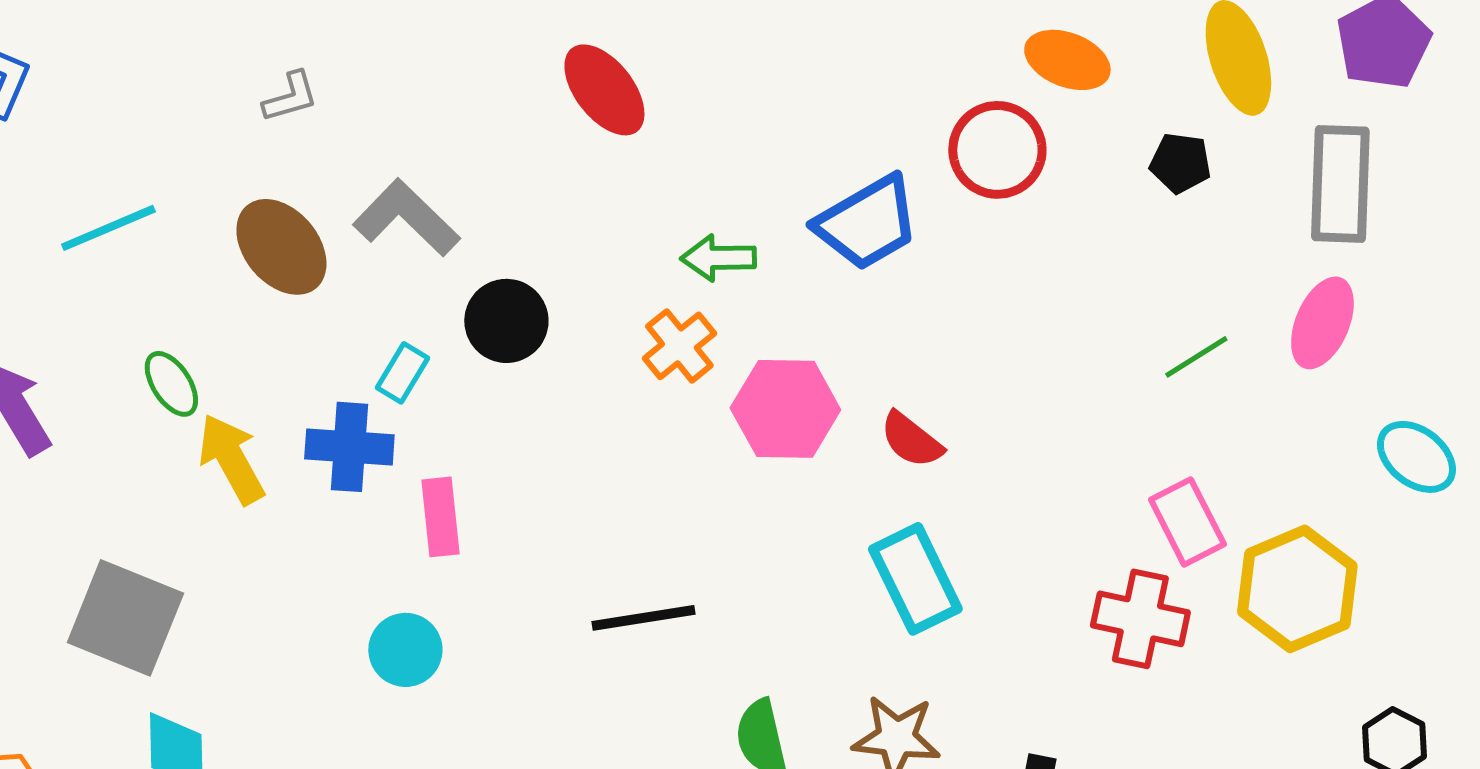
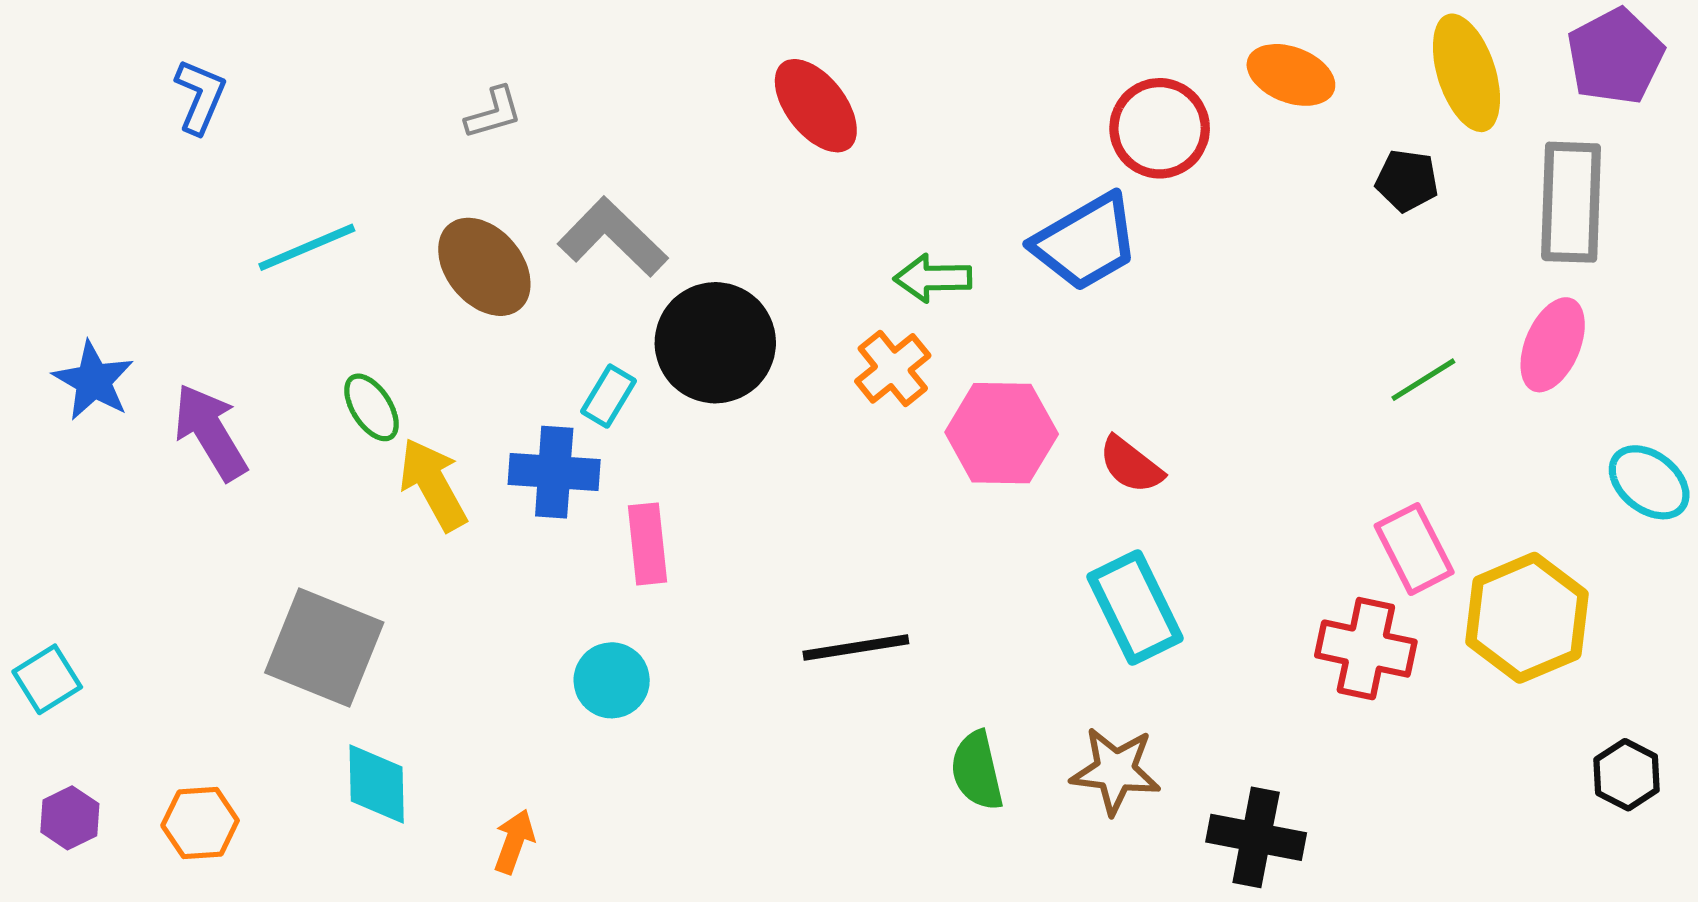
red circle: (997, 150) -> (1160, 128), moved
black circle: (506, 321) -> (715, 343), size x1.4

